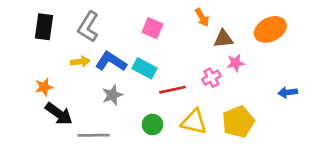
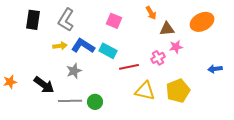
orange star: (44, 87) -> (10, 82), moved
gray star: (112, 95) -> (74, 71), moved
green circle: (152, 124) -> (95, 102), moved

